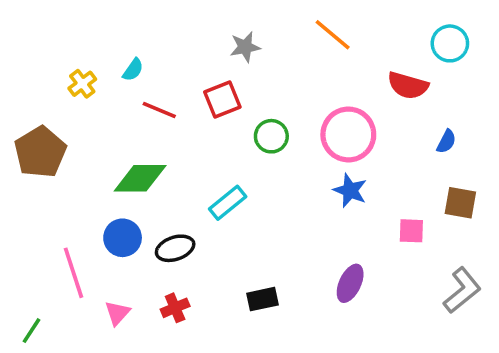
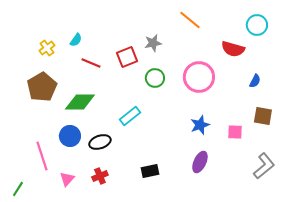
gray star: (245, 47) -> (153, 43), moved
brown pentagon: (40, 152) -> (42, 87), moved
blue star: (350, 191) -> (200, 125), moved, turned 30

